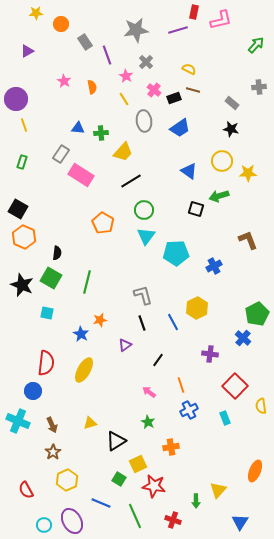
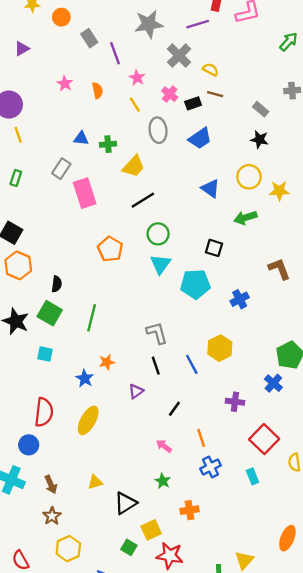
gray cross: (146, 62) -> (179, 56), moved, size x1.5
pink rectangle: (81, 175) -> (85, 193), turned 40
black square: (196, 209) -> (214, 248), moved

